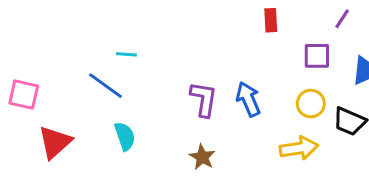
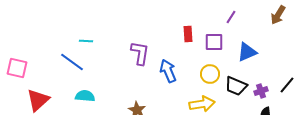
red rectangle: (271, 20) -> (188, 34), moved
purple L-shape: (204, 99) -> (140, 53), moved
cyan semicircle: (125, 136) -> (85, 96), turned -66

